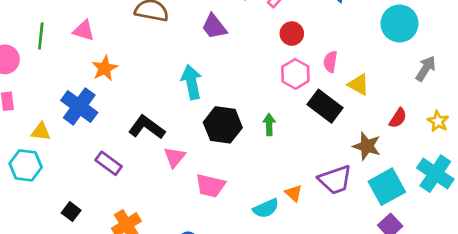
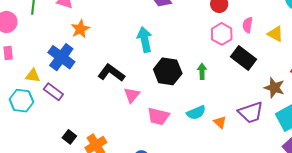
yellow triangle: (359, 85) -> (275, 34), moved
purple rectangle: (109, 163) -> (53, 92), moved
cyan semicircle: (266, 208) -> (196, 113), moved
black square: (71, 212) -> (69, 137), moved

